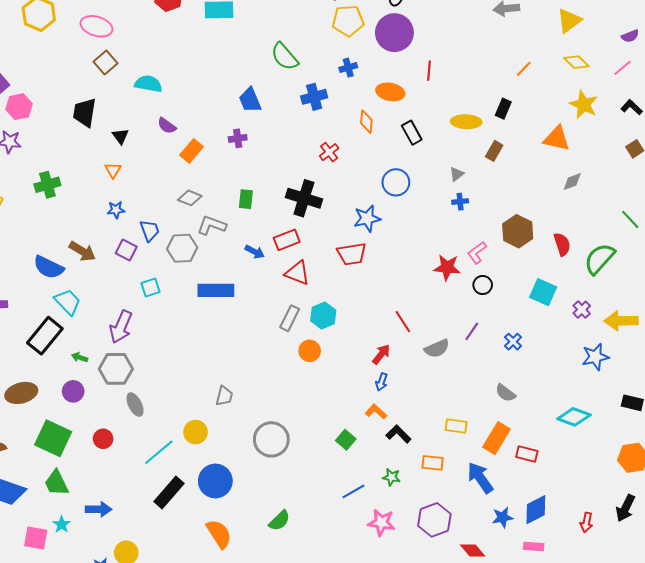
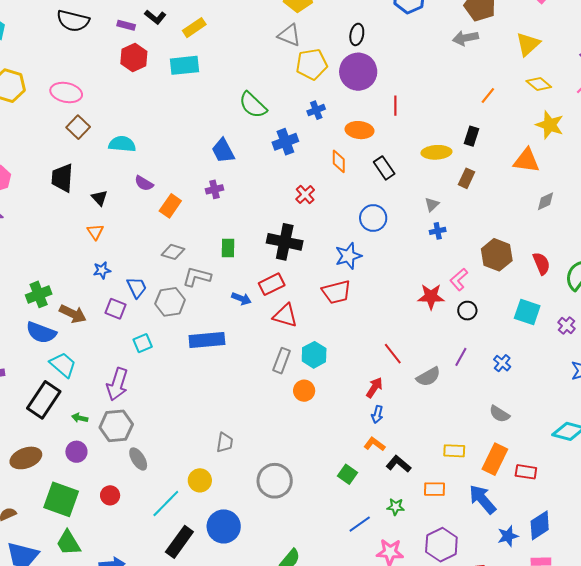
green cross: (47, 185) -> (39, 294), moved

